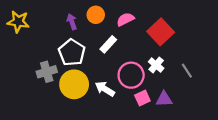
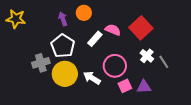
pink semicircle: (125, 19) -> (113, 30), moved, turned 49
white cross: (156, 65) -> (147, 56), moved

